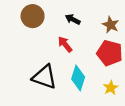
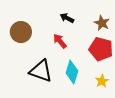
brown circle: (33, 16) -> (21, 32), moved

